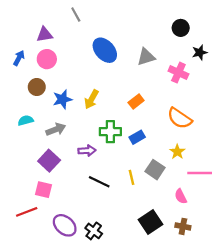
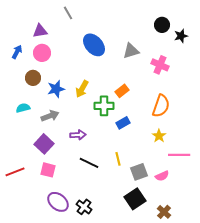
black star: (200, 52) -> (181, 36), moved
orange semicircle: (180, 118) -> (161, 106), turned -105
green cross: (110, 132) -> (104, 106), moved
gray square: (155, 170) -> (139, 172), moved, turned 36
pink square: (43, 190) -> (48, 170), moved
pink semicircle: (181, 196) -> (162, 176), turned -88
red line: (27, 212) -> (15, 172), moved
brown cross: (183, 226) -> (164, 212), moved, turned 32

